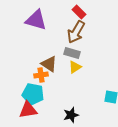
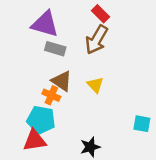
gray rectangle: (72, 53) -> (55, 49), moved
yellow triangle: (75, 67) -> (95, 85), turned -40
orange cross: (41, 75) -> (51, 95), turned 32

